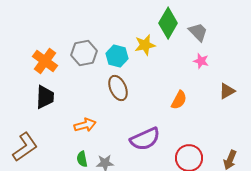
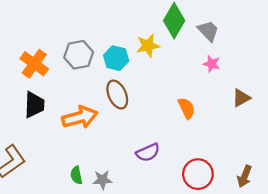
orange semicircle: (179, 100) -> (187, 108), turned -54
orange arrow: (85, 125) -> (80, 117), moved, size x1.4
purple semicircle: (145, 139) -> (148, 152), size x0.7

